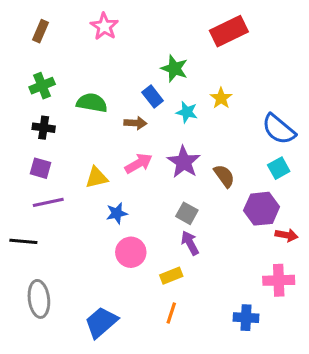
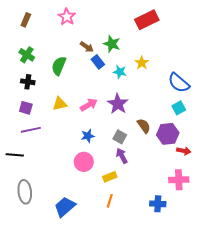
green cross: (42, 86) -> (27, 55), turned -35
green semicircle: (92, 103) -> (59, 66), turned -78
brown arrow: (135, 123) -> (87, 47), moved, turned 32
brown semicircle: (224, 176) -> (144, 126), moved
yellow triangle: (97, 177) -> (60, 104), moved
blue star: (117, 213) -> (88, 136), moved

